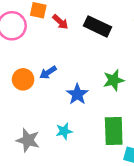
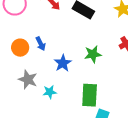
blue arrow: (48, 72) -> (41, 44), turned -88
gray star: (28, 140) -> (28, 80), moved

